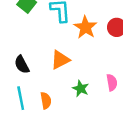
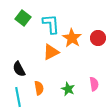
orange triangle: (60, 60) -> (51, 52), moved
orange semicircle: (46, 101) -> (39, 88), moved

